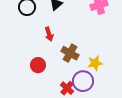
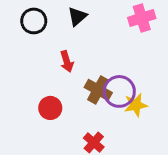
purple circle: (83, 81) -> (119, 91), moved

